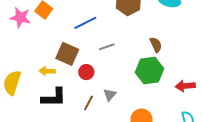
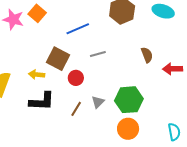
green hexagon: (149, 71) -> (129, 100), moved
red arrow: (185, 86) -> (173, 69), moved

